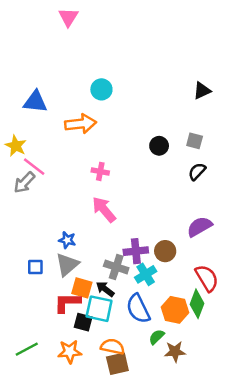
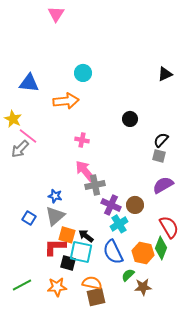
gray square: (195, 141) -> (159, 156), moved
purple cross: (136, 251) -> (111, 205), turned 30
blue square: (35, 267) -> (29, 218), turned 32
gray cross: (116, 267) -> (95, 185), moved, turned -30

